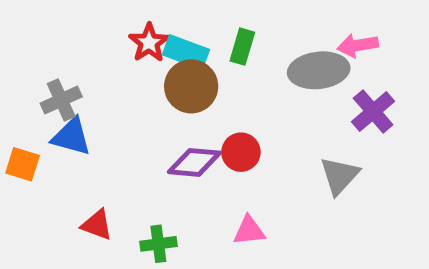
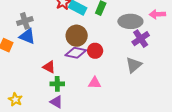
pink arrow: (358, 45) -> (157, 14), moved
brown circle: (191, 86) -> (77, 36), moved
purple cross: (373, 111) -> (141, 39), moved
red triangle: (97, 225) -> (49, 67), moved

